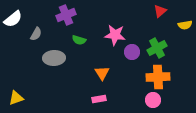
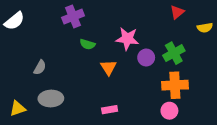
gray semicircle: (36, 34) -> (40, 67), moved
gray ellipse: (54, 58) -> (51, 98), moved
orange triangle: (102, 73) -> (108, 67), moved

